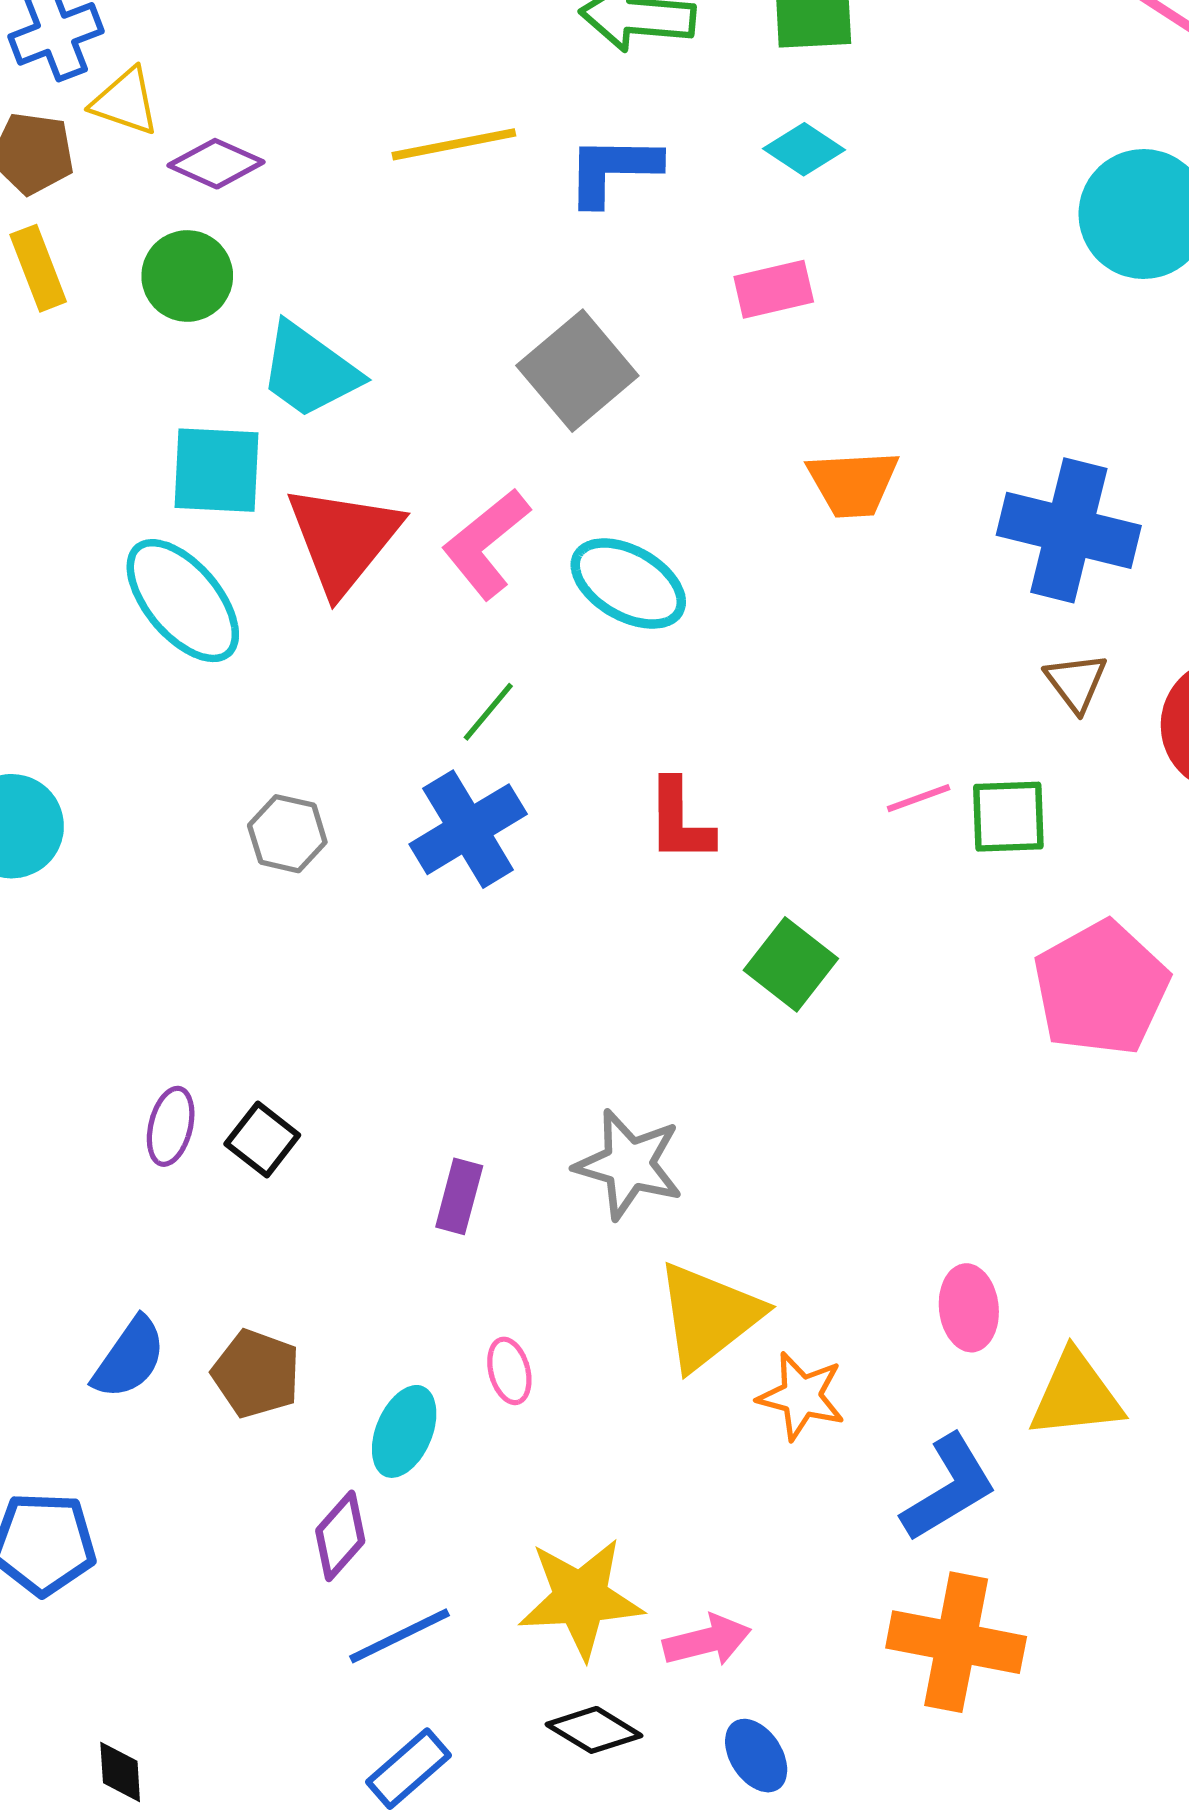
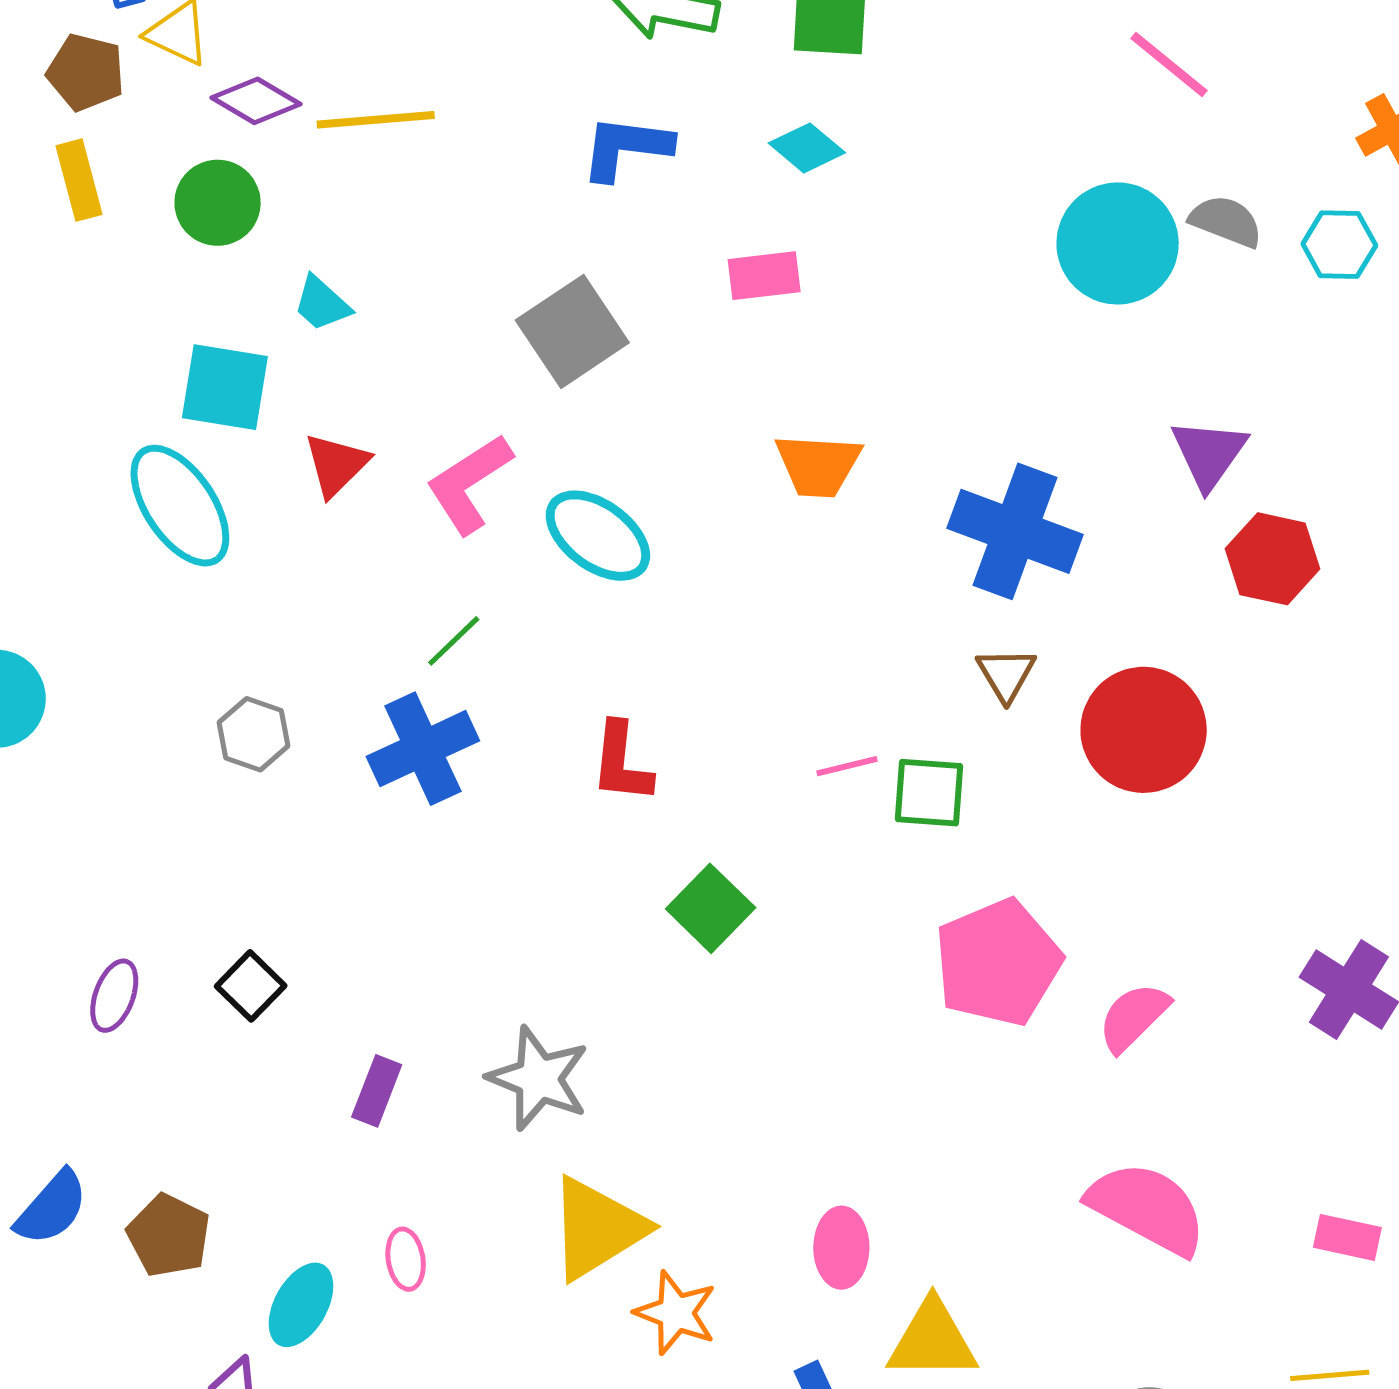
yellow line: (454, 144) -> (376, 120), moved
cyan trapezoid: (309, 370) -> (322, 304), size x0.6
red triangle: (343, 539) -> (336, 465), size x0.6
black square: (262, 1139) -> (251, 986), moved

